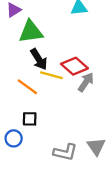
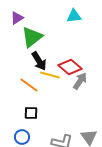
green triangle: (31, 32) -> (32, 37), turned -30
blue circle: (14, 138) -> (22, 137), moved

